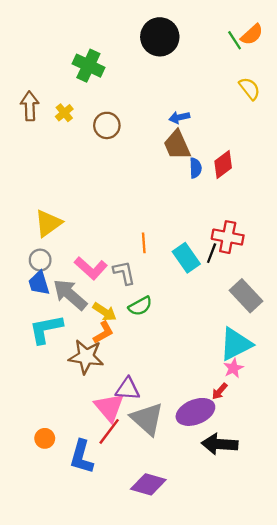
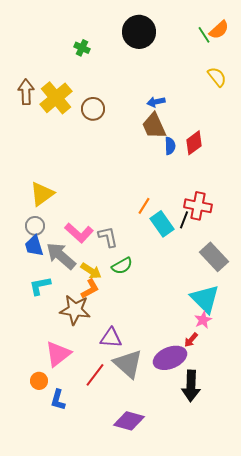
green cross: (88, 66) -> (82, 48), moved, size x0.6
yellow cross: (64, 113) -> (56, 98), size x2.0
orange line: (144, 243) -> (144, 206), moved, turned 36
cyan L-shape: (46, 329) -> (40, 286), size x0.7
cyan triangle: (236, 344) -> (205, 299), turned -48
pink triangle: (109, 407) -> (58, 354), moved, turned 32
black arrow: (220, 444) -> (191, 386), turned -92
blue L-shape: (82, 457) -> (58, 400), moved, size x0.7

